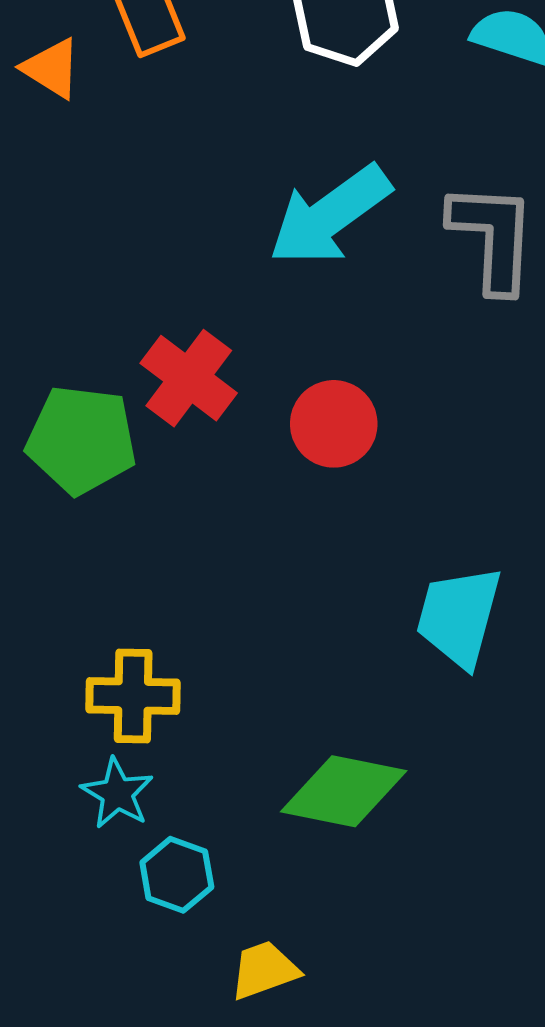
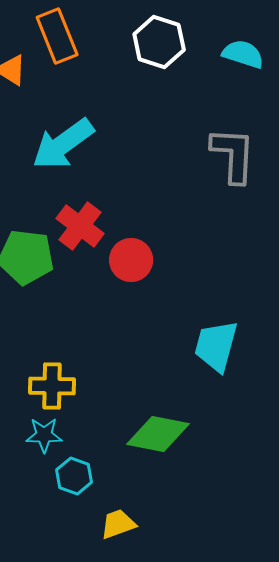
cyan arrow: (330, 215) -> (63, 144), moved
red circle: (334, 424) -> (131, 260), moved
cyan star: (117, 793) -> (44, 435), turned -30

